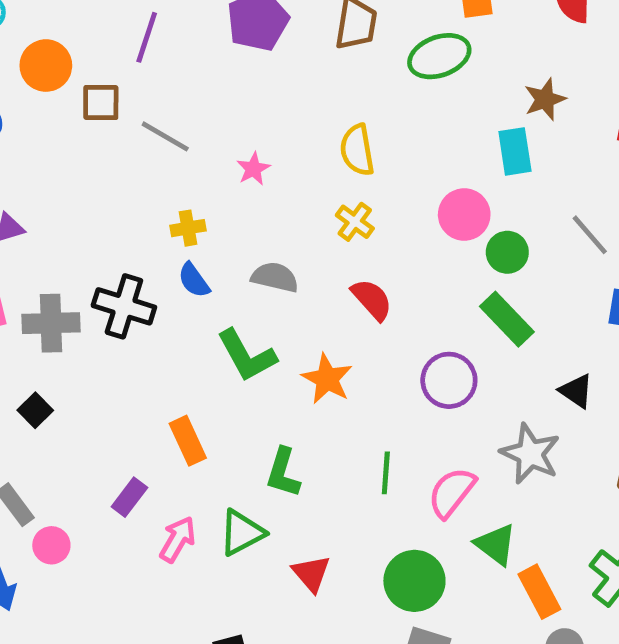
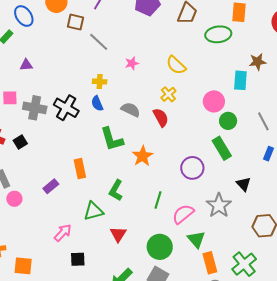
yellow semicircle: (357, 150) -> (176, 65), turned -50
red semicircle: (372, 299) -> (161, 117), moved
pink arrow: (178, 539) -> (63, 233), moved

